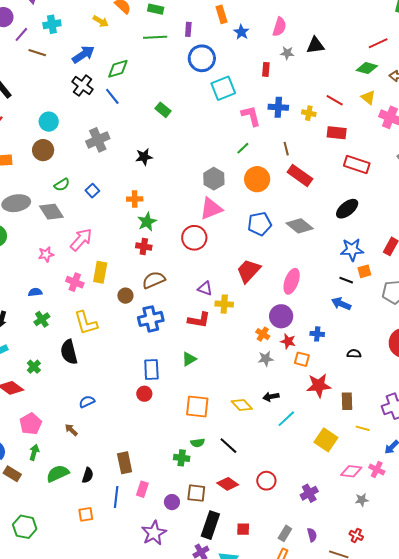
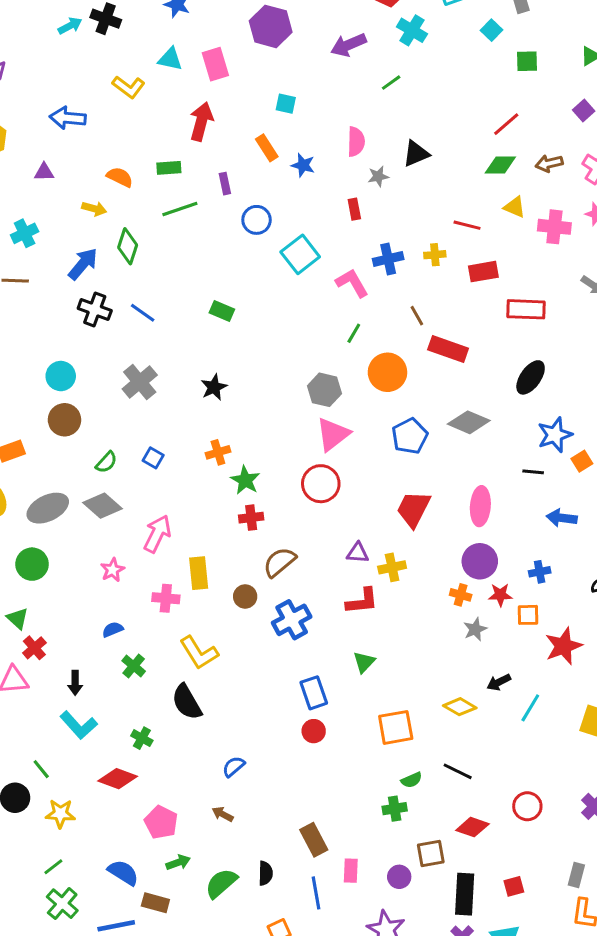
blue circle: (202, 58) -> (257, 220), size x0.7
green diamond: (118, 69) -> (128, 246), moved, turned -40
black line: (346, 280) -> (533, 472), moved
green arrow: (34, 452) -> (178, 862), turned 70

